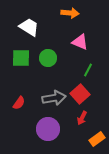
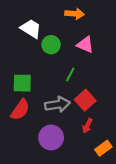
green square: (21, 58) -> (22, 83), moved
green circle: (48, 58) -> (51, 45), moved
green line: (88, 70) -> (70, 75), moved
red semicircle: (19, 103) -> (20, 110), size x1.5

